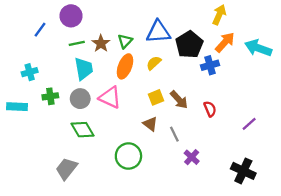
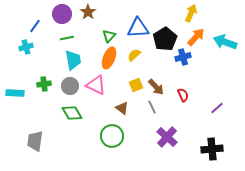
brown star: (101, 43) -> (88, 12), moved
cyan cross: (30, 72) -> (26, 47), moved
brown triangle: (150, 124) -> (122, 108), moved
gray line: (174, 134) -> (152, 107), moved
purple cross: (192, 157) -> (167, 137), size x1.5
gray trapezoid: (66, 169) -> (35, 141), moved, turned -30
black cross: (243, 171) -> (212, 149), turned -30

